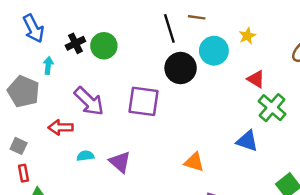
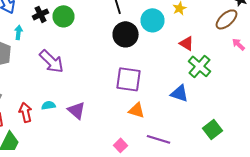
purple square: (143, 101) -> (128, 79), moved
red arrow: (61, 127) -> (26, 112), moved, turned 78

